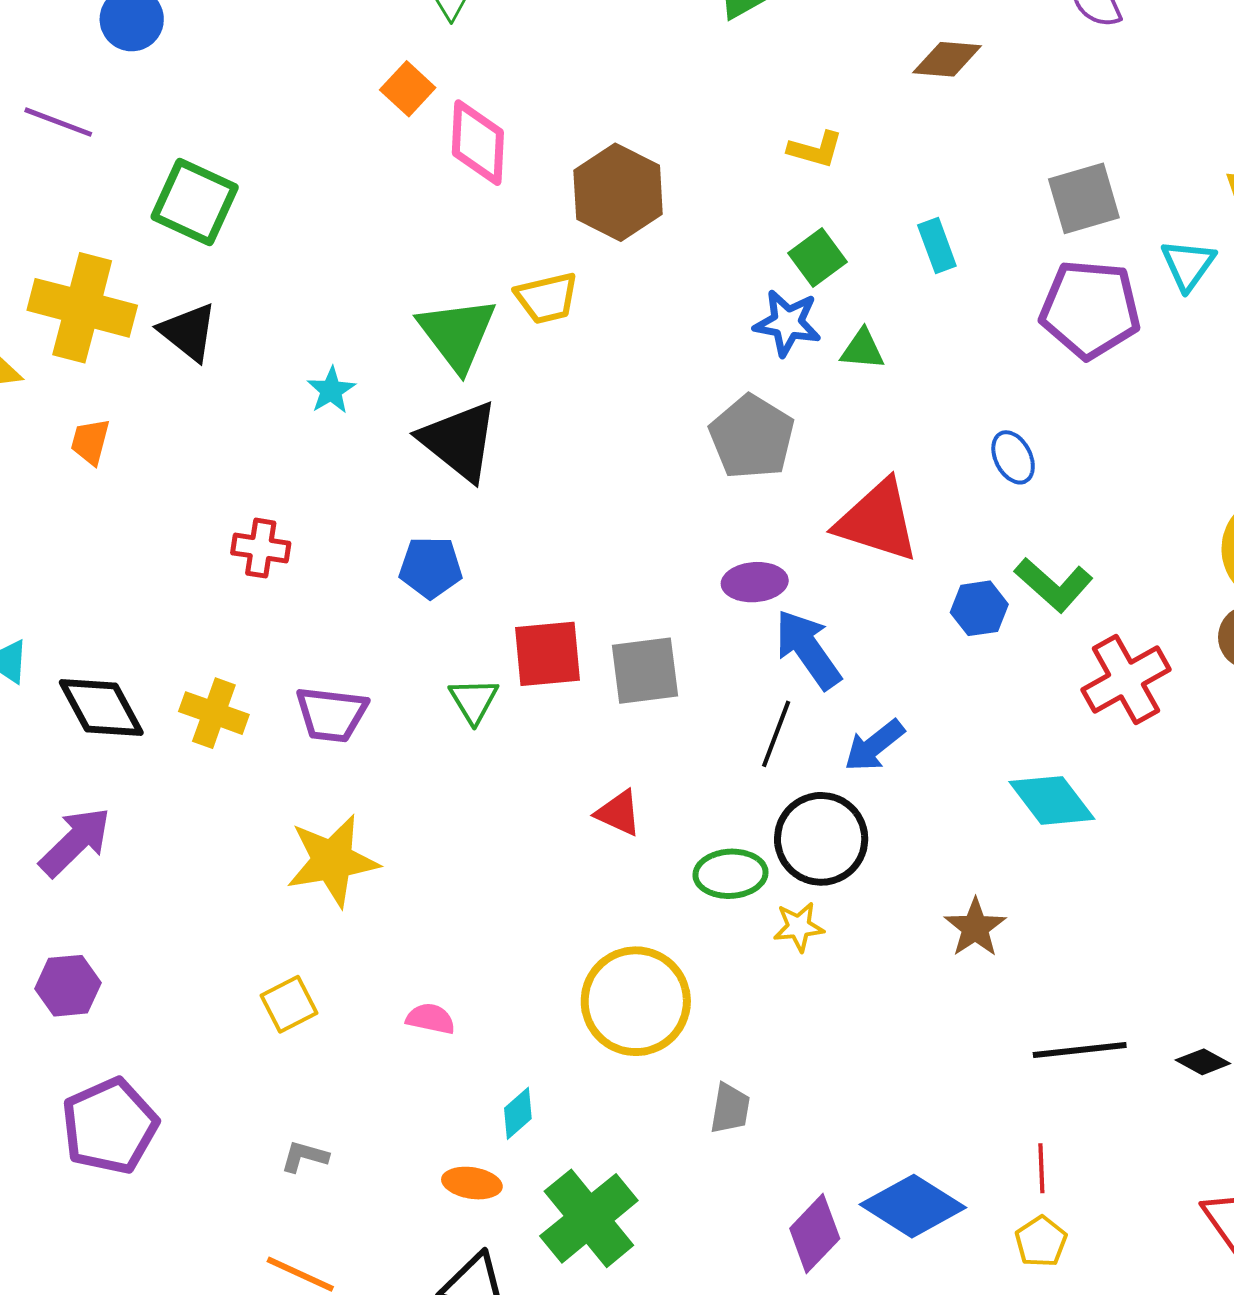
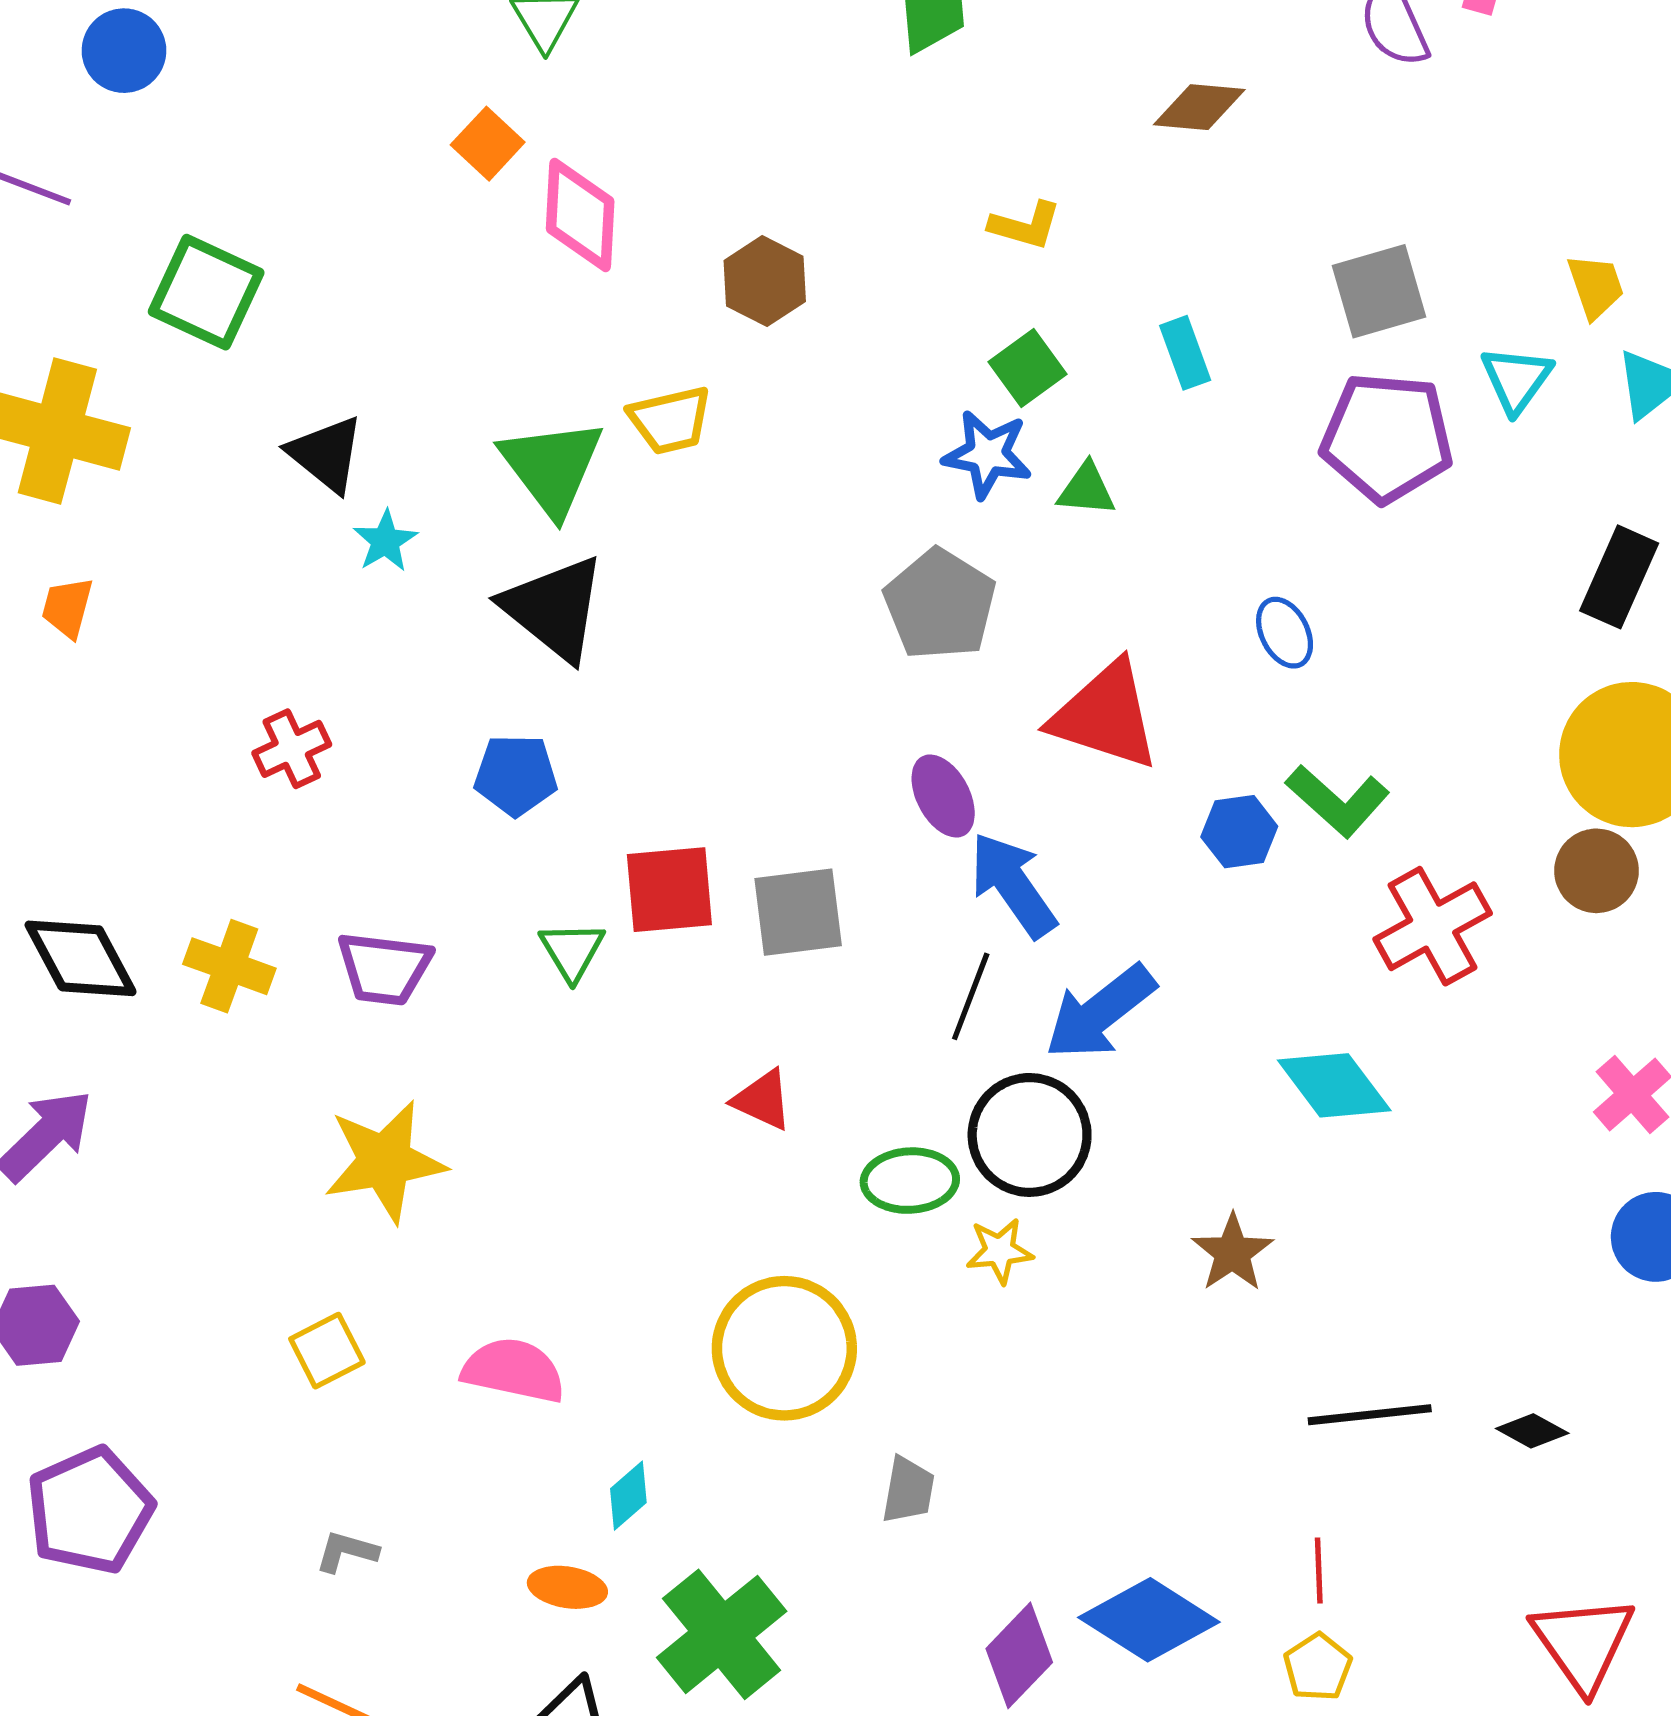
brown hexagon: (618, 192) -> (765, 281), size x0.7
black triangle: (188, 332) -> (326, 454), moved
red cross: (261, 548) -> (292, 749), turned -34
purple ellipse: (755, 582) -> (943, 796), turned 66
blue arrow: (874, 746) -> (1100, 1012), size x1.4
pink semicircle: (430, 1019) -> (513, 1370), size x1.6

